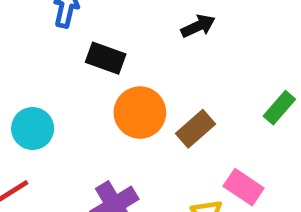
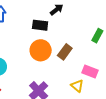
black rectangle: (106, 58) -> (40, 25), moved

